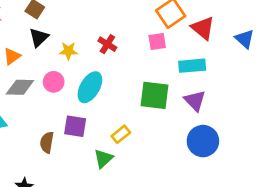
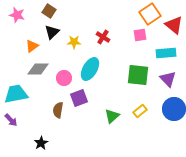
pink circle: (54, 82) -> (64, 78), moved
purple square: (75, 126) -> (79, 98), turned -30
yellow rectangle: (121, 134) -> (140, 111), moved
green triangle: (103, 159) -> (112, 116), moved

